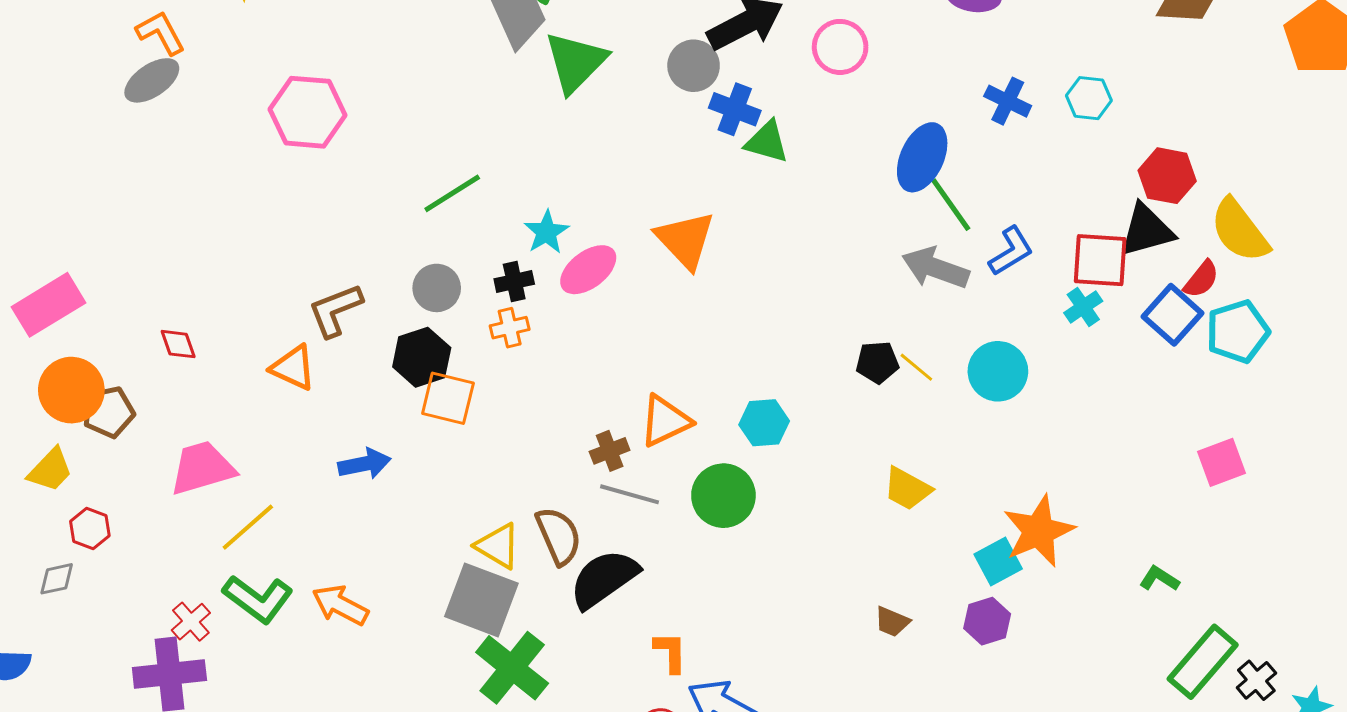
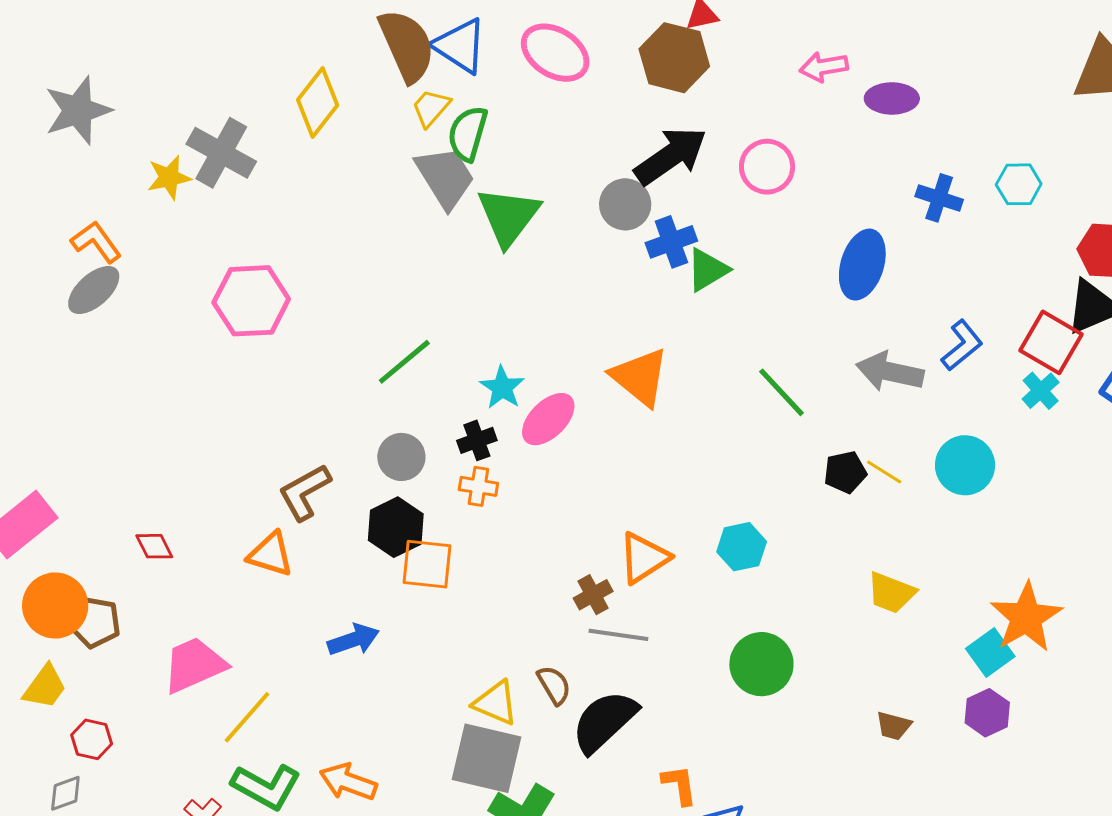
blue cross: (735, 109) -> (671, 242), turned -33
green triangle: (767, 142) -> (707, 270), turned -39
green line: (951, 205) -> (781, 392), moved
red square: (1100, 260) -> (1051, 342), turned 34
orange cross: (510, 328) -> (478, 486), turned 30
brown pentagon: (109, 412) -> (95, 622), turned 30
green circle: (723, 496) -> (761, 664), moved
brown semicircle: (559, 536) -> (554, 685), size x0.7

